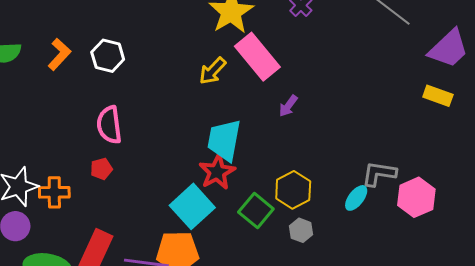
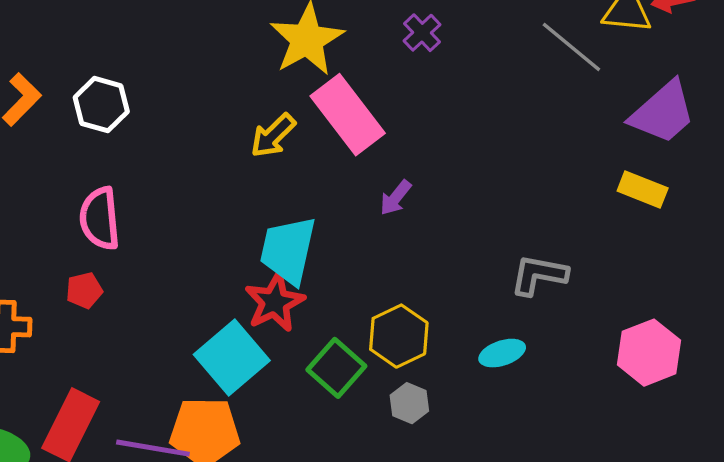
gray L-shape: (379, 174) -> (539, 275), moved
pink hexagon: (416, 197) -> (649, 353), moved
cyan ellipse: (356, 198) -> (502, 353), turned 32

